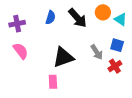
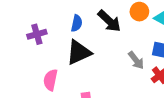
pink semicircle: (21, 51) -> (50, 80), moved, turned -126
black triangle: (63, 57) -> (79, 52), moved

